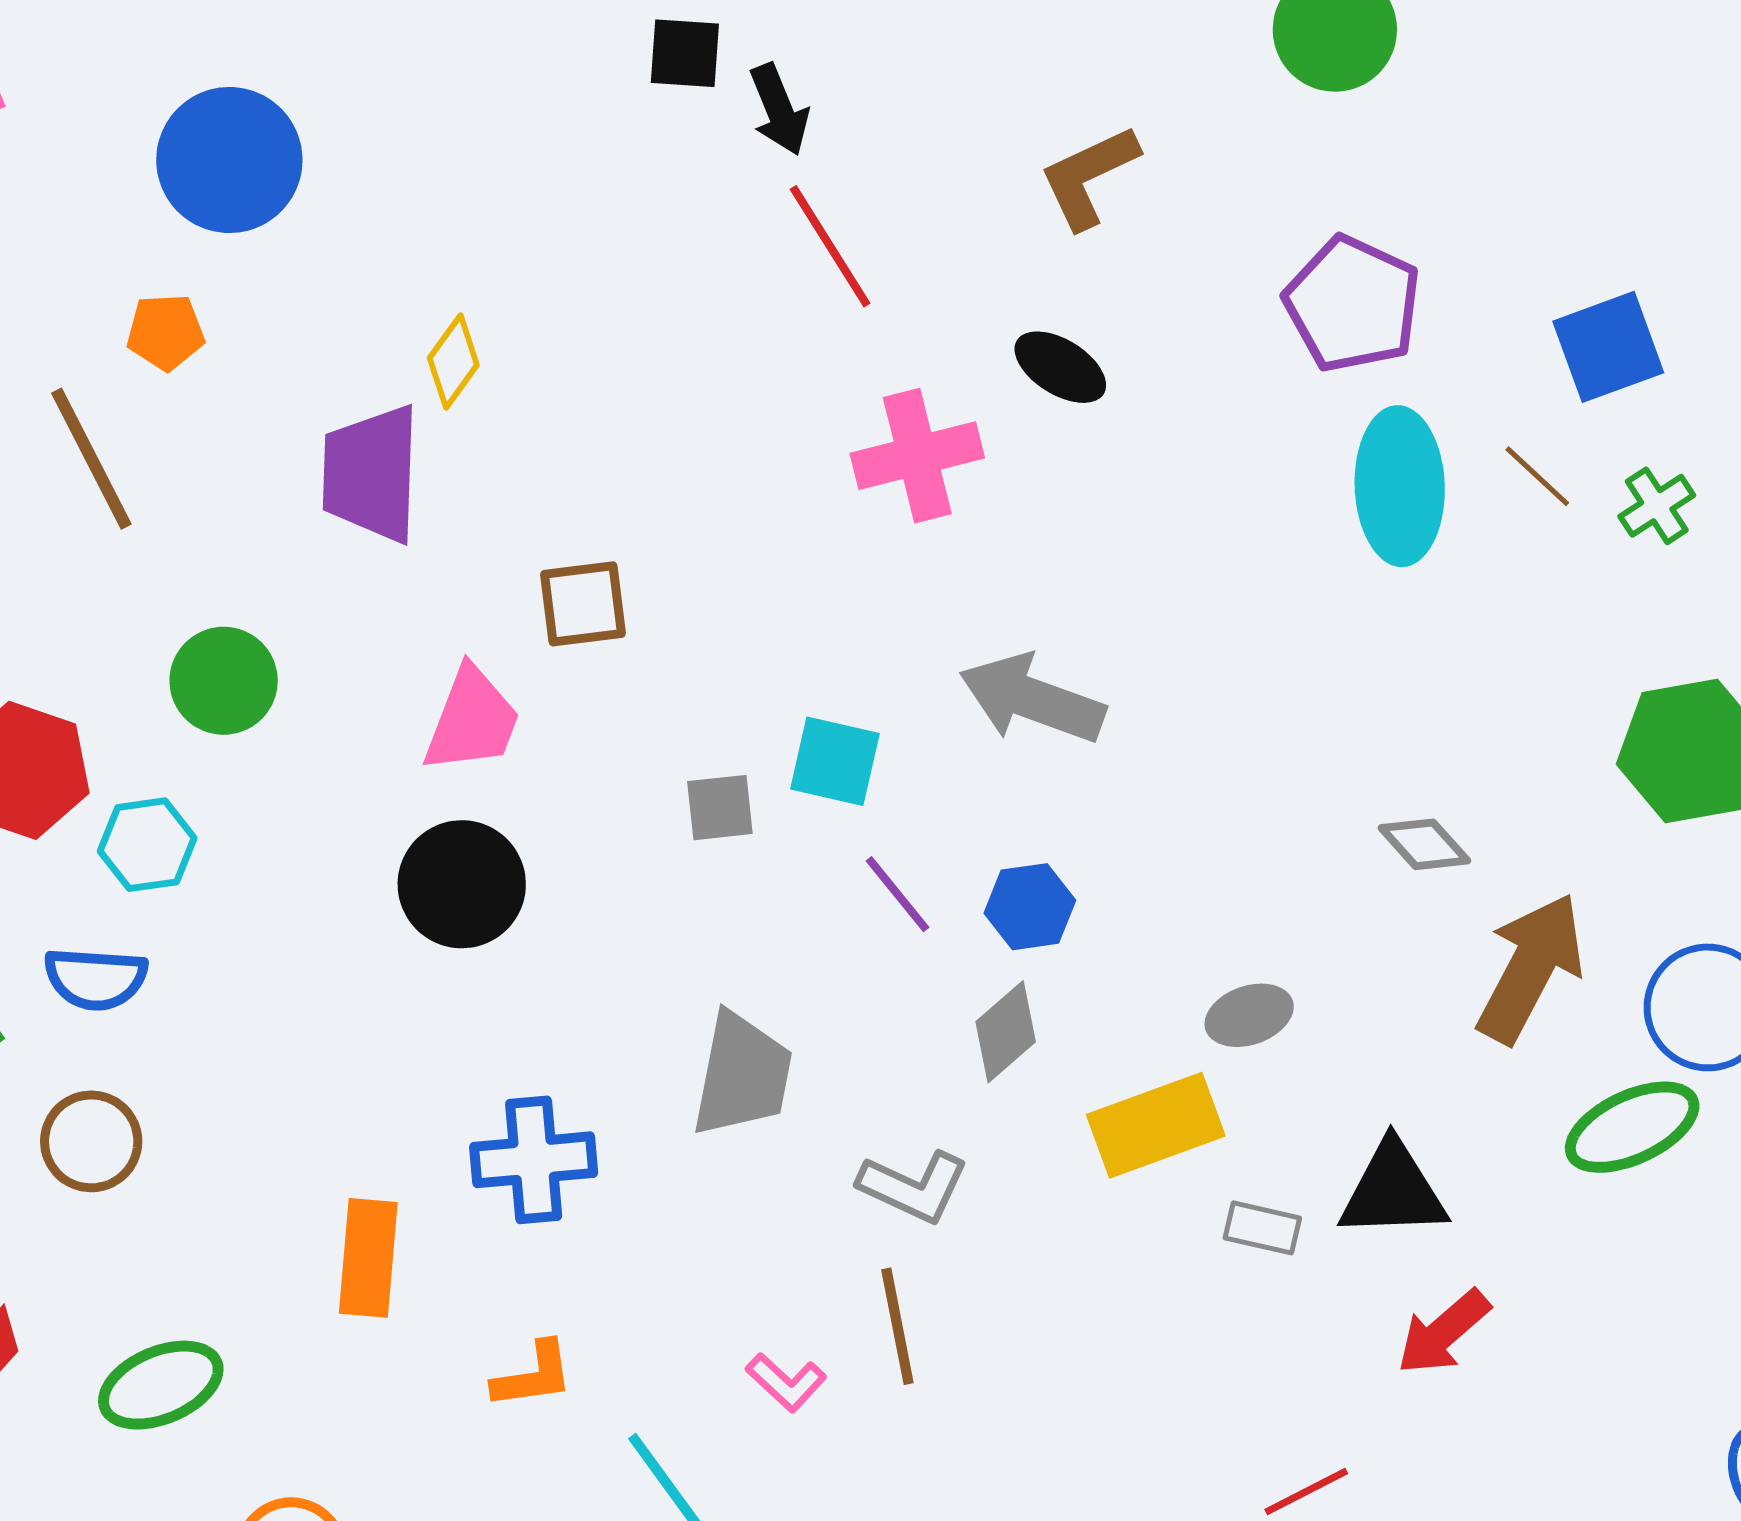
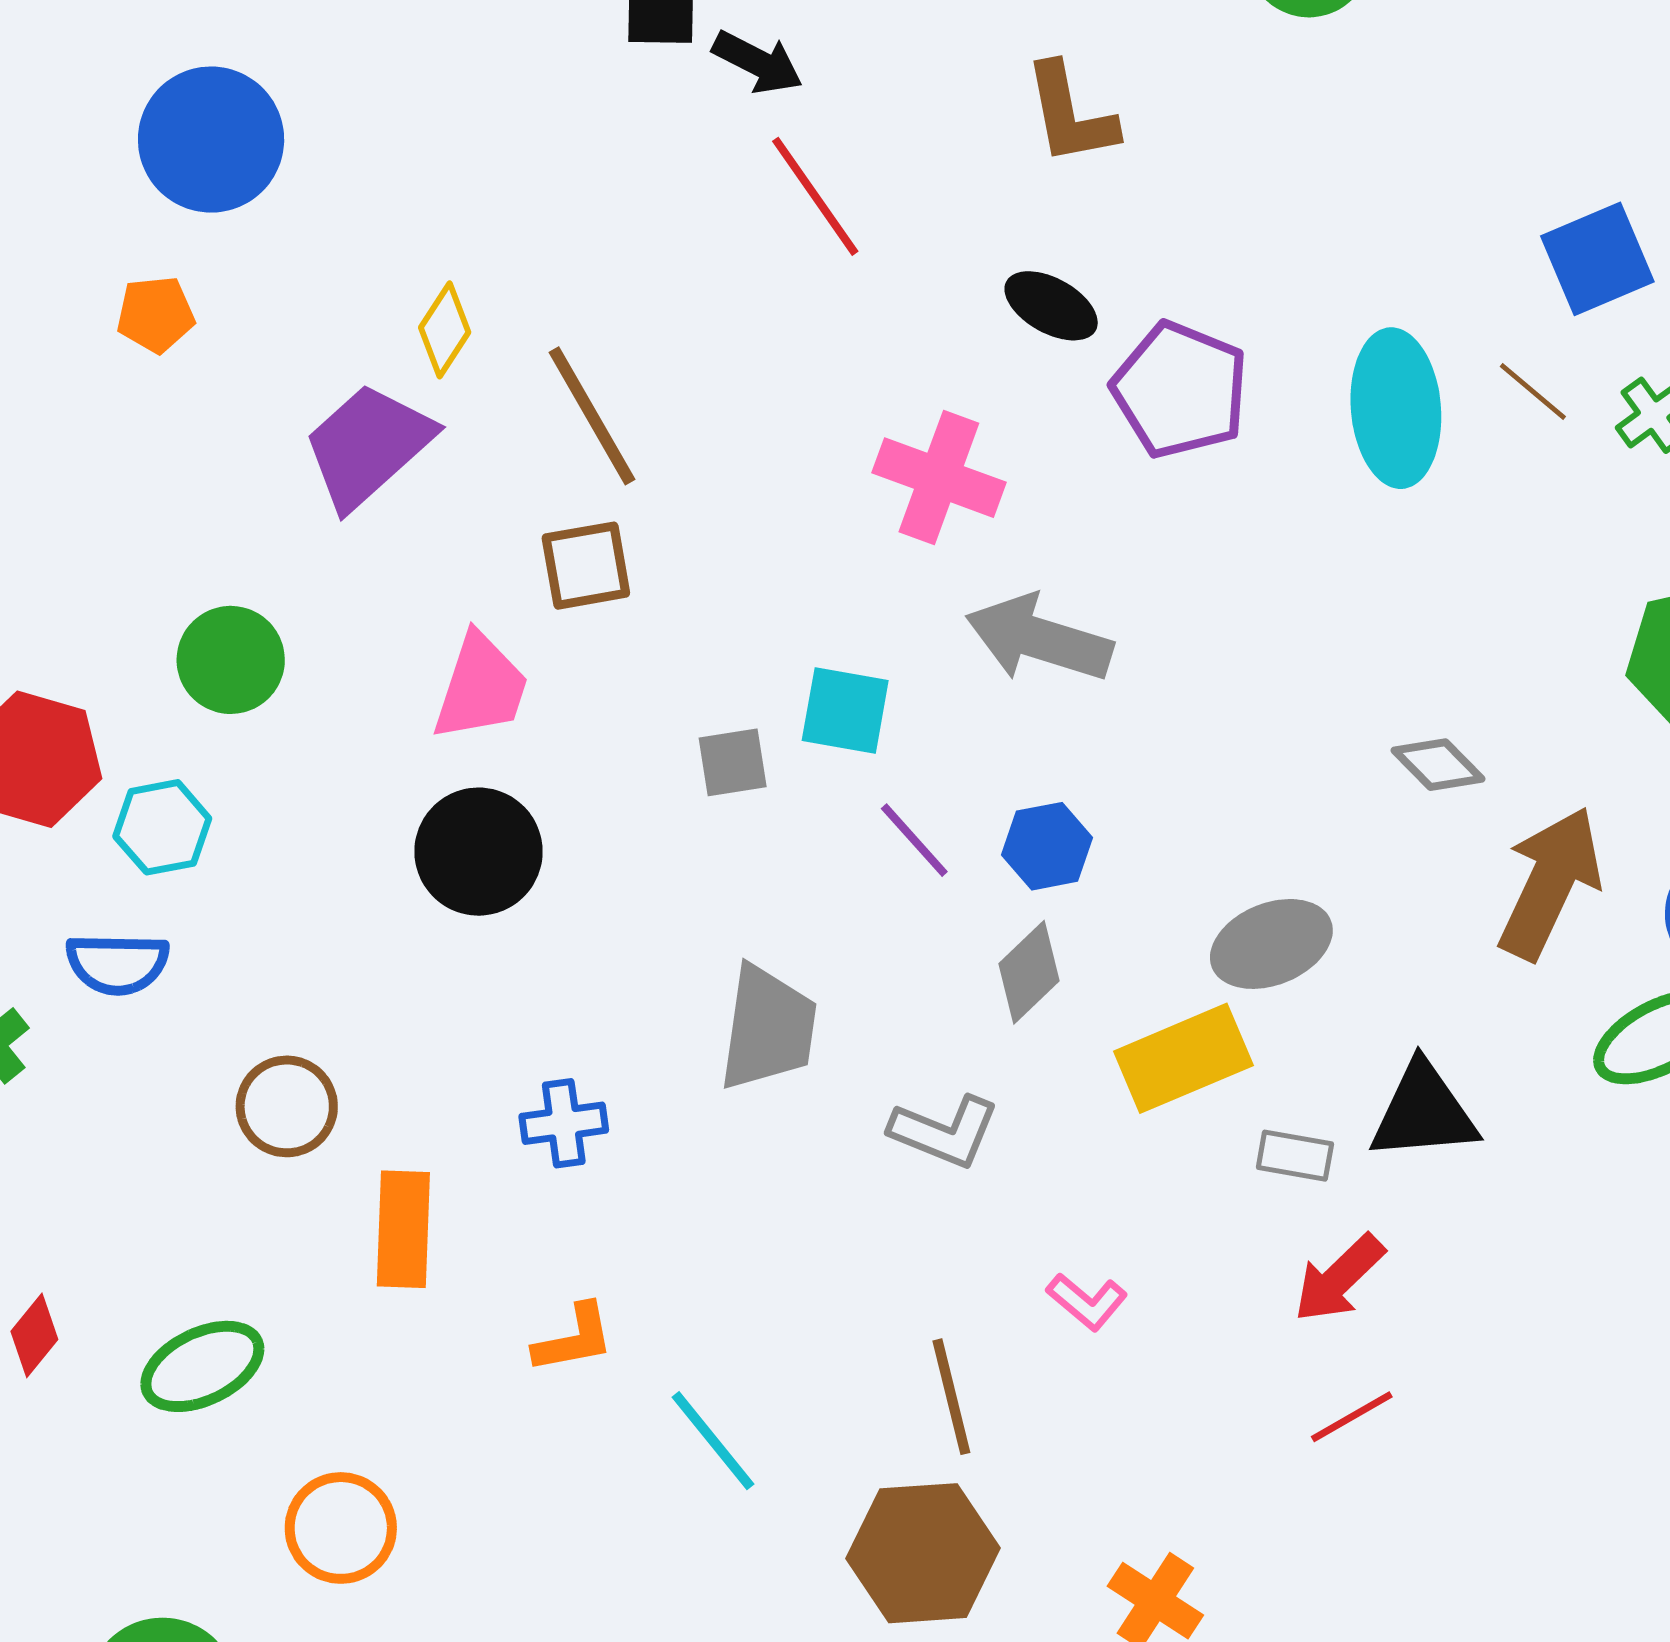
black arrow: (779, 110) -> (758, 62), turned -38
brown L-shape: (1089, 177) -> (1070, 114), turned -73
purple pentagon: (1353, 304) -> (1180, 390), moved
pink cross: (917, 456) -> (939, 478), moved, turned 37
brown line: (91, 459) -> (592, 416), moved
purple trapezoid: (371, 474) -> (368, 446), turned 49
gray ellipse: (1249, 1015) -> (1271, 944), size x1.4
brown circle: (91, 1141) -> (287, 1106), moved
blue cross: (534, 1160) -> (564, 1123), size x0.7
brown line: (897, 1326) -> (951, 1397), moved
red arrow: (1443, 1332) -> (1339, 1278), moved
pink L-shape: (786, 1382) -> (1087, 1302), moved

